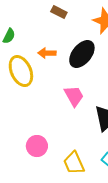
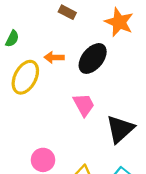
yellow ellipse: (21, 71) -> (25, 77), turned 52

